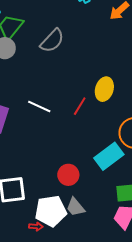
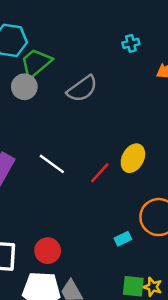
cyan rectangle: (109, 156) -> (123, 239), size x0.5
red circle: (68, 175) -> (48, 251), moved

